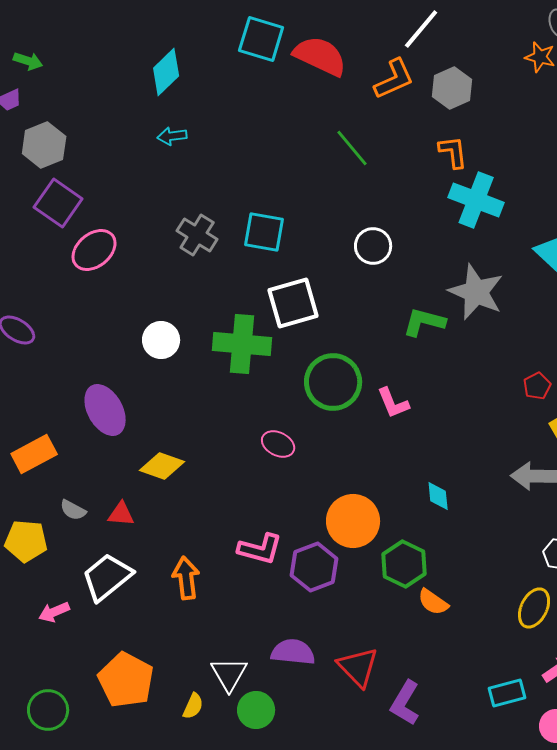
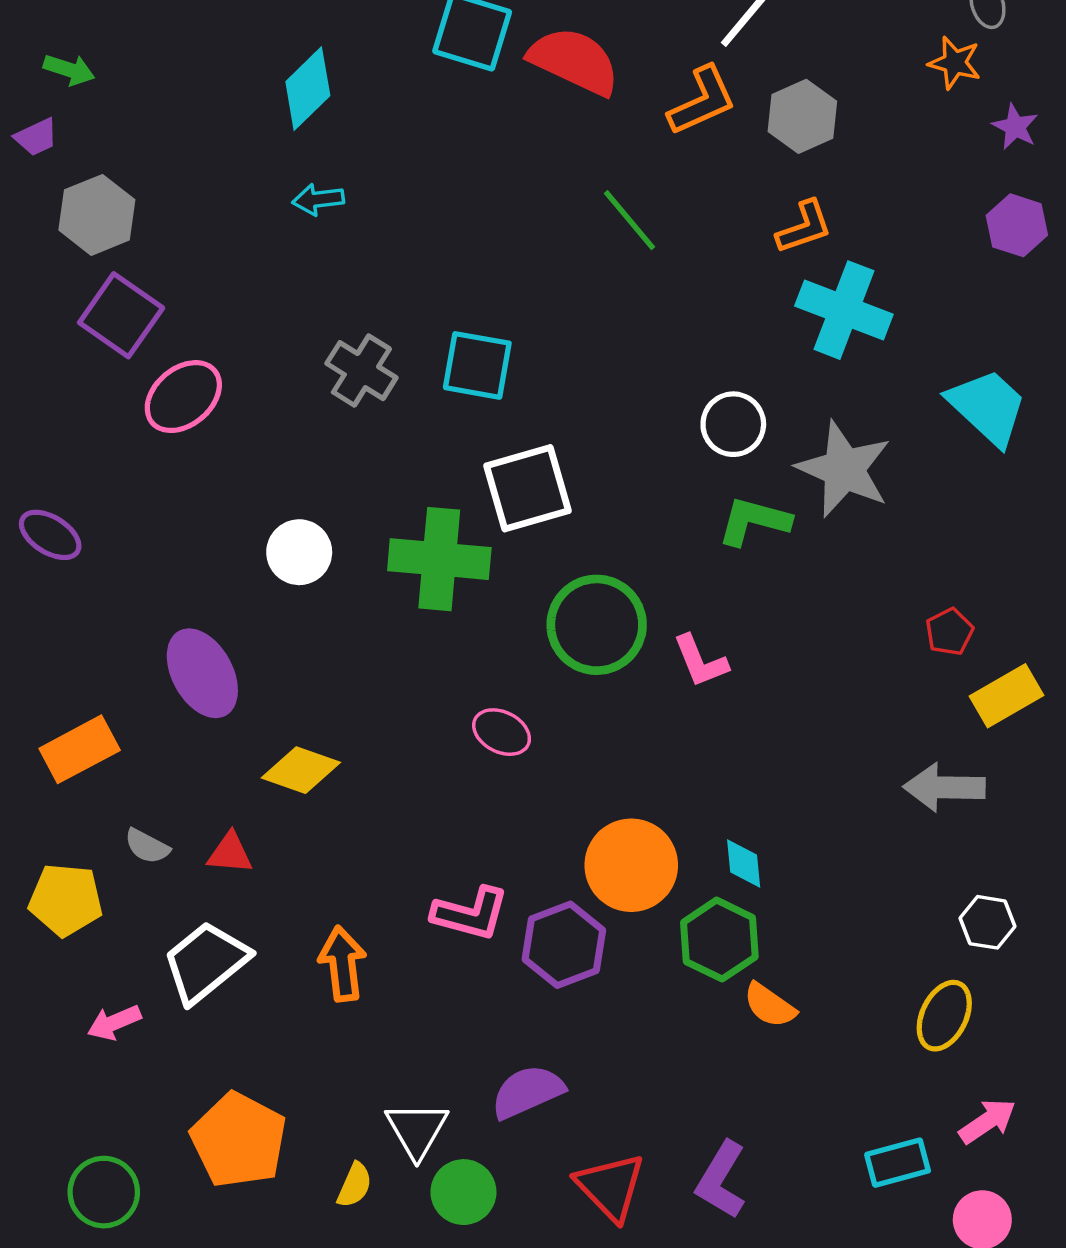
orange L-shape: (453, 152) -> (804, 227), turned 78
white circle: (373, 246) -> (733, 424), moved
cyan diamond: (438, 496) -> (744, 863), moved
purple semicircle: (293, 652) -> (527, 1092), turned -30
red triangle: (358, 667) -> (610, 1187), moved

